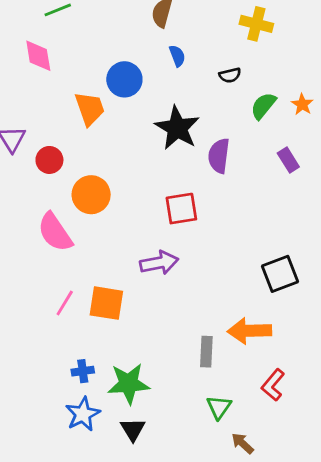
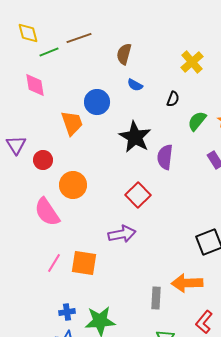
yellow cross: (256, 24) -> (192, 62), turned 35
blue semicircle: (177, 56) -> (135, 85), turned 140
black semicircle: (230, 75) -> (173, 99), turned -56
red square: (181, 209) -> (138, 195), turned -35

